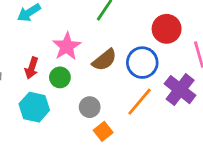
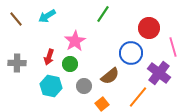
brown semicircle: (104, 60) -> (110, 76), moved
orange line: (140, 102) -> (138, 97), moved
gray circle: (90, 107) -> (84, 86), moved

